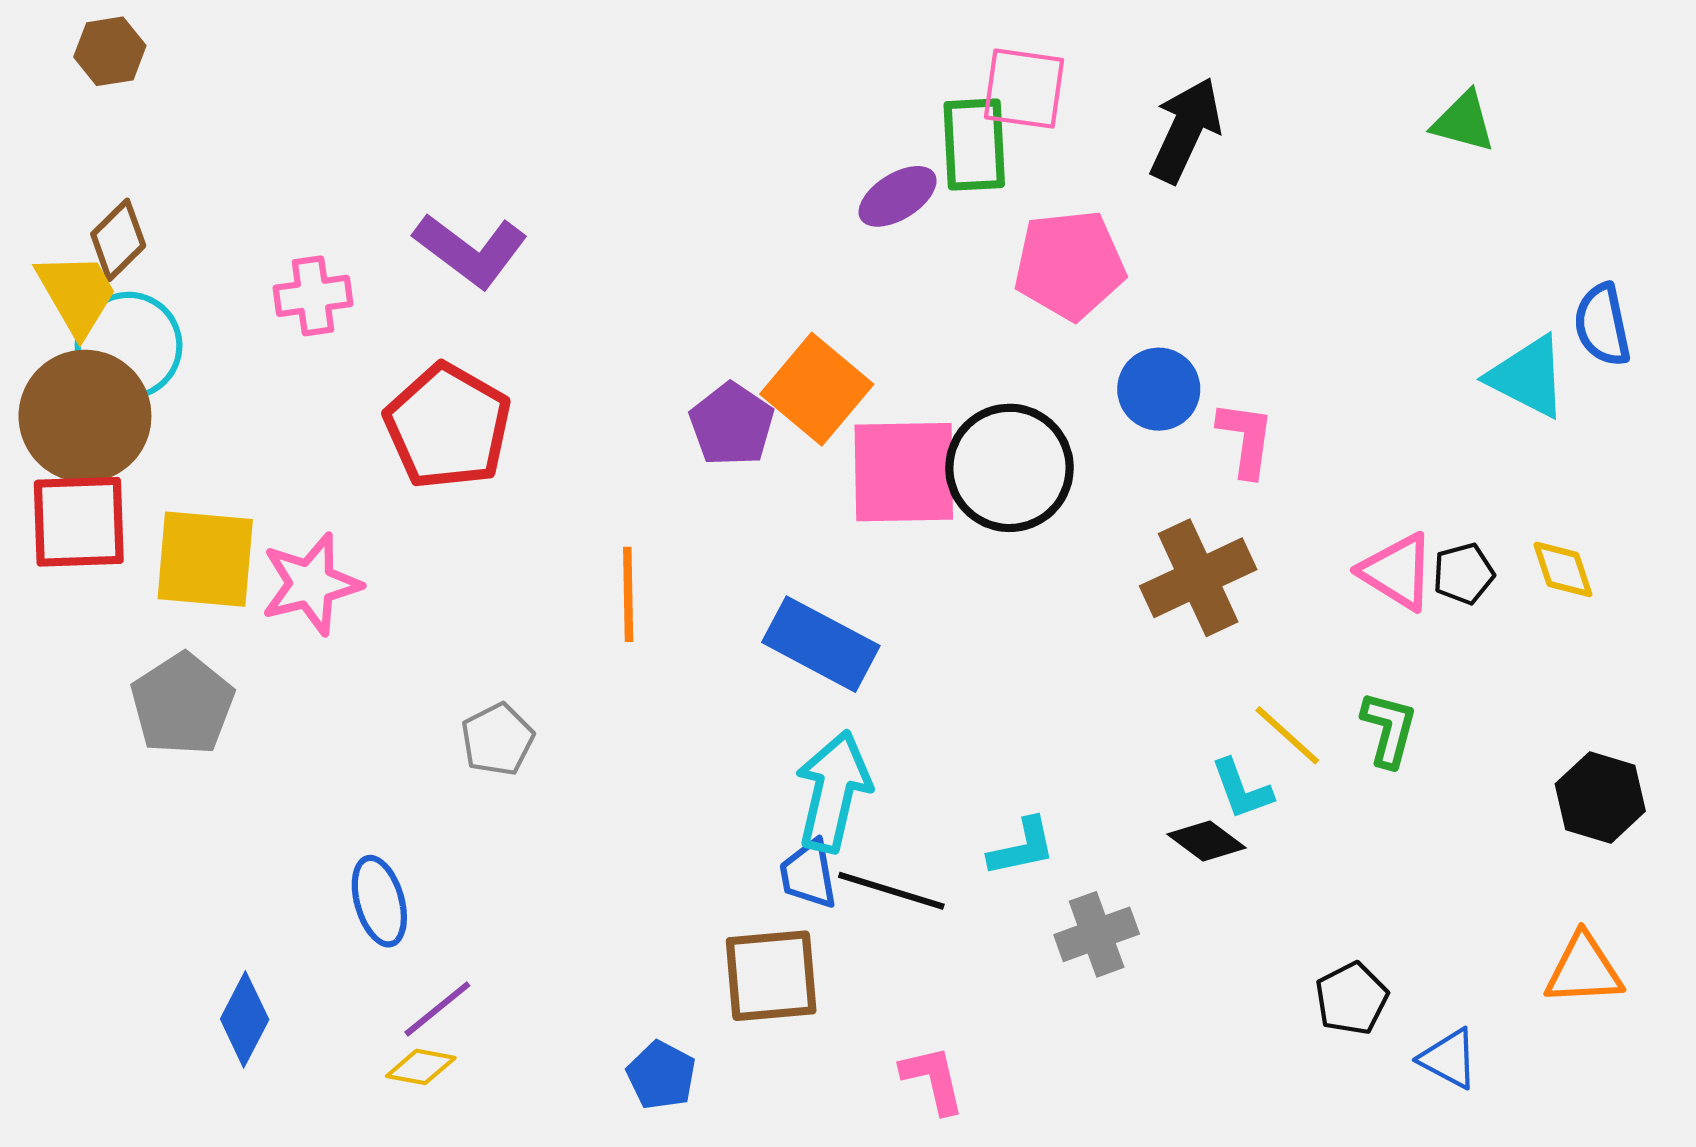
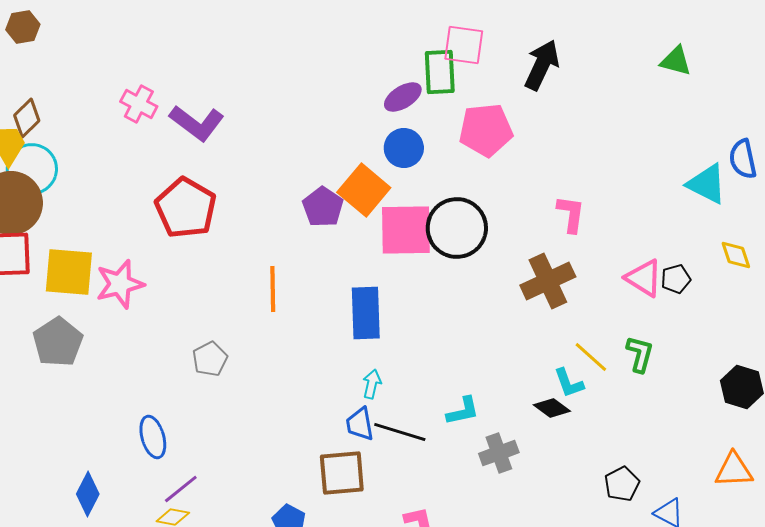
pink cross: (313, 296) -> (139, 104), moved, turned 36
blue circle: (1159, 389) -> (404, 148), moved
yellow diamond: (1563, 569) -> (736, 255), moved
blue rectangle: (821, 644) -> (366, 313), turned 60
cyan arrow: (833, 791) -> (372, 384), size x0.5

